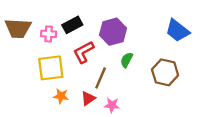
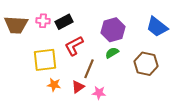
purple hexagon: (113, 32) -> (113, 30), moved
pink cross: (49, 34) -> (43, 21), moved
green semicircle: (127, 60) -> (112, 53), turned 32

